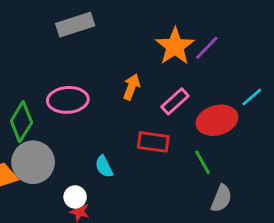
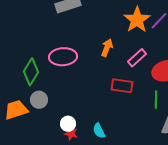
gray circle: (33, 162) -> (39, 100), size x0.6
green line: (202, 162) -> (156, 100), turned 30
cyan semicircle: (104, 167) -> (99, 131), moved

